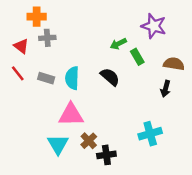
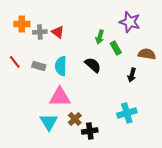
orange cross: (37, 17) -> (22, 24), moved
green arrow: (118, 44) -> (100, 37), turned -48
red triangle: (21, 46) -> (58, 32), moved
black arrow: (166, 89) -> (132, 75), moved

